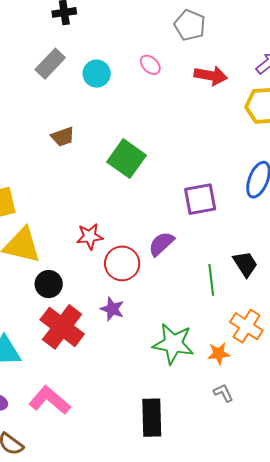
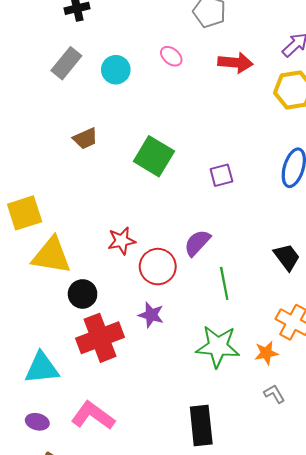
purple square: (200, 199) -> (221, 175), moved, size x0.7
green line: (211, 280) -> (224, 283), moved
red cross: (62, 327) -> (100, 338), turned 36

